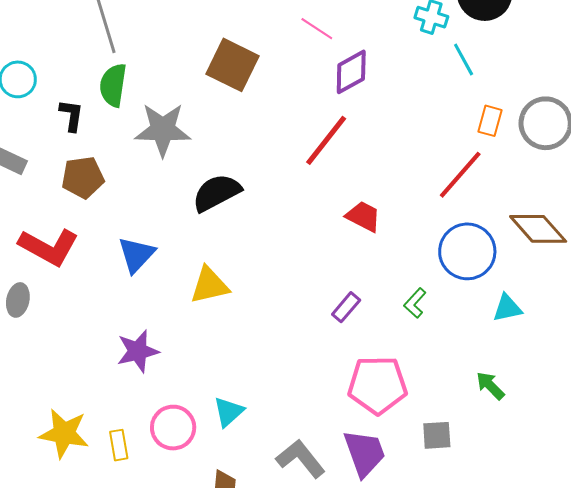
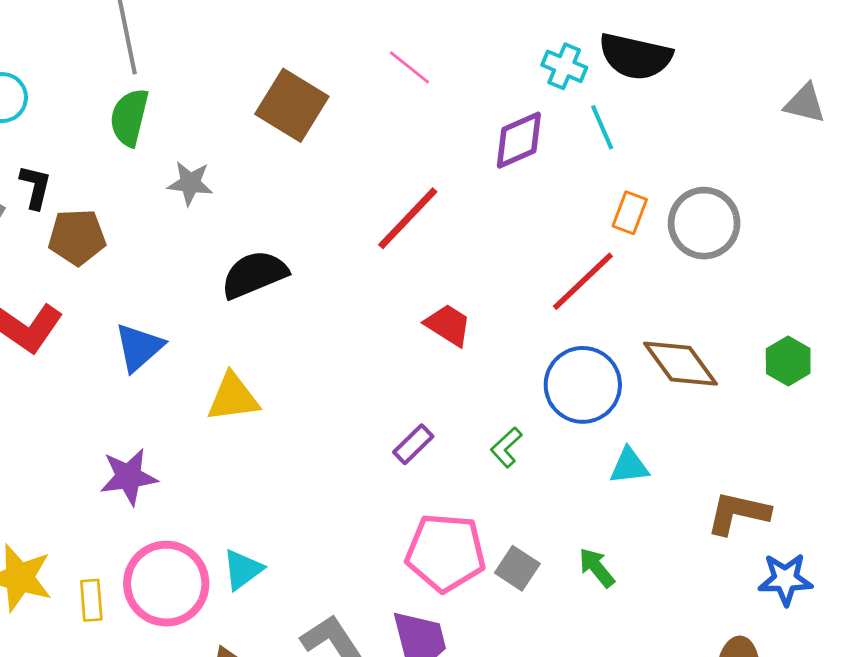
purple diamond: (351, 72) -> (519, 140), moved
black L-shape: (71, 115) -> (35, 187), moved
gray star: (163, 130) -> (190, 183), size x0.6
pink circle: (173, 428) -> (166, 584), size x1.4
gray square: (437, 435) -> (517, 568), moved, turned 32

